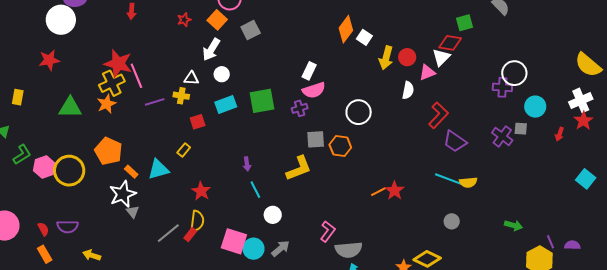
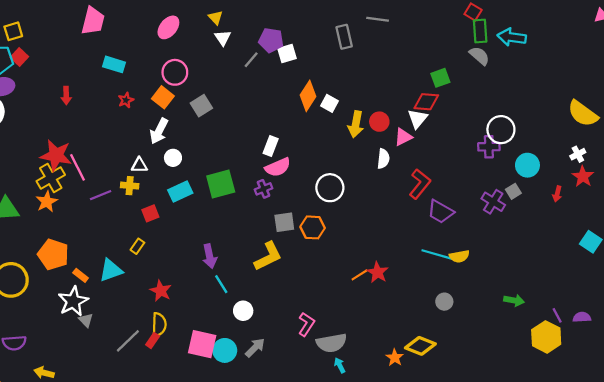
white cross: (581, 100) -> (578, 154), size x0.6
gray square: (521, 129) -> (513, 191), turned -32
purple arrow: (247, 164) -> (210, 256), size x1.5

